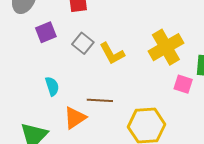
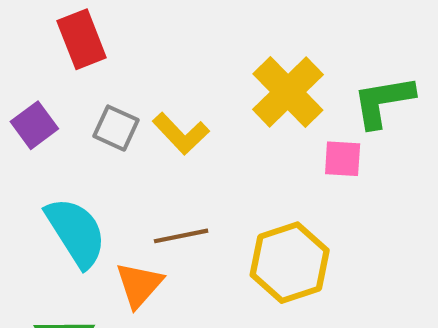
cyan semicircle: (52, 86) -> (76, 232), size x1.8

